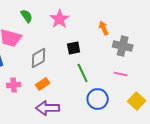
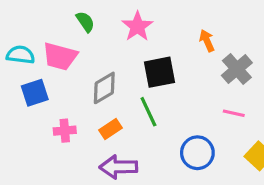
gray cross: (123, 46) -> (237, 69), turned 36
black square: (74, 48) -> (160, 72), size x1.5
green line: (83, 73) -> (148, 112), moved

